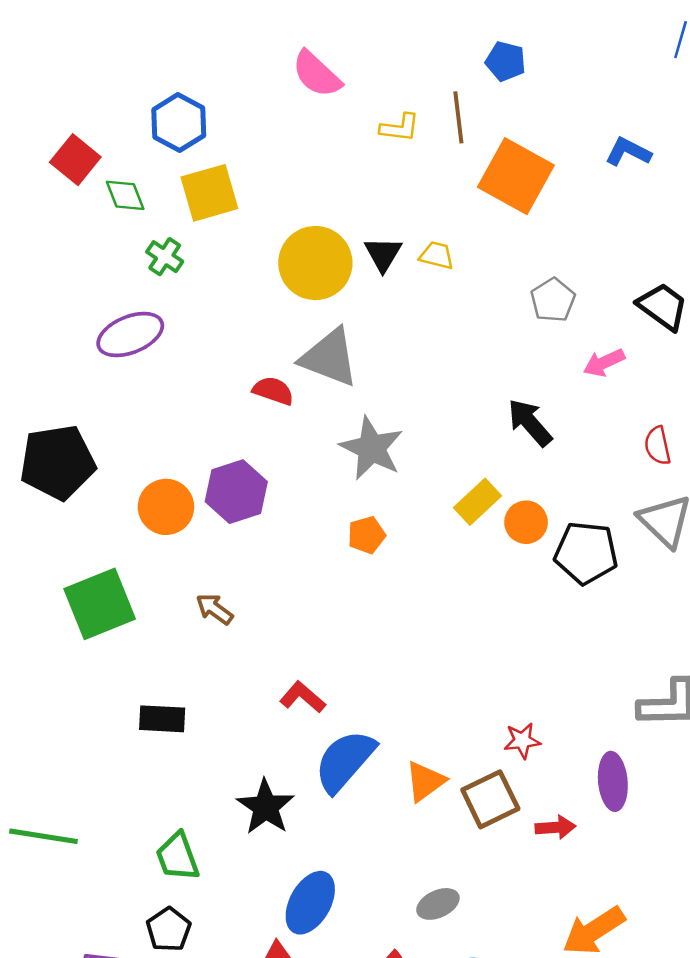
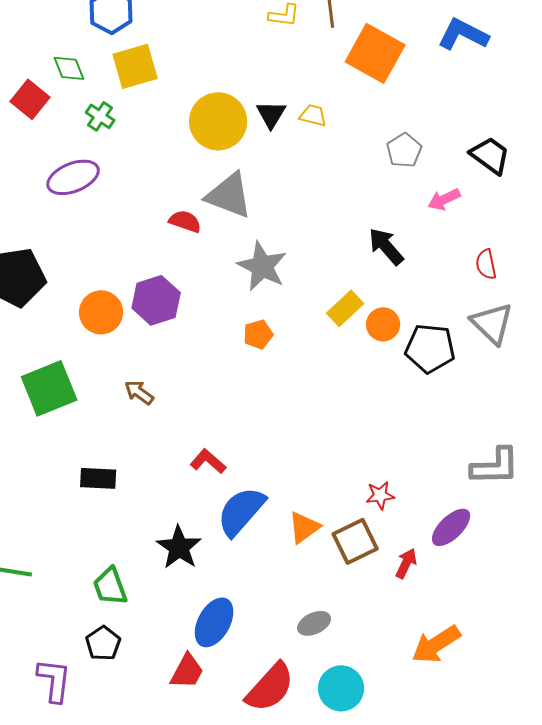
blue L-shape: (628, 152) -> (463, 34), size x1.4
red square: (75, 160) -> (30, 99), moved
purple ellipse: (613, 781) -> (451, 527), turned 51
red arrow: (555, 827) -> (406, 563), turned -60

